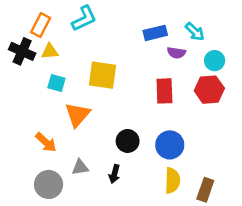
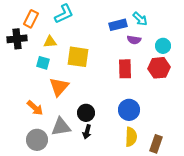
cyan arrow: (195, 32) -> (140, 19), moved
black cross: (22, 51) -> (17, 39), turned -30
yellow triangle: (50, 51) -> (50, 42), moved
black circle: (128, 141) -> (86, 113), moved
gray triangle: (80, 167) -> (61, 127), size x1.5

